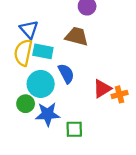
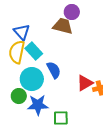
brown trapezoid: (77, 36) -> (63, 26), moved
cyan rectangle: (43, 51) -> (34, 51), turned 36

